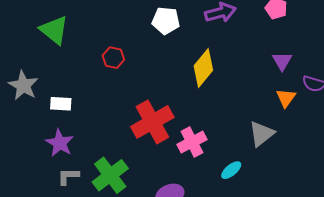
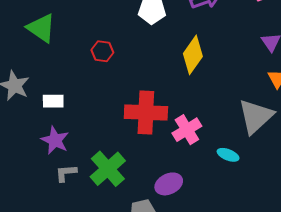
red cross: (152, 122) -> (146, 113), turned 36
gray triangle: (262, 134) -> (256, 116), size x1.4
cyan ellipse: (231, 170) -> (228, 155), turned 65

